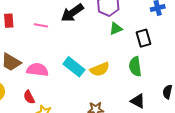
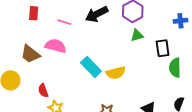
green semicircle: (135, 67) -> (175, 68), moved
pink semicircle: (37, 70) -> (56, 46), moved

